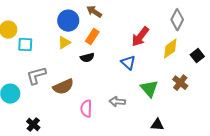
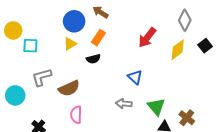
black square: (197, 56) -> (205, 46), moved
blue triangle: (128, 63) -> (135, 77), moved
brown cross: (180, 83) -> (187, 118), moved
green triangle: (149, 89) -> (156, 107), moved
pink semicircle: (86, 109) -> (76, 115), moved

